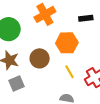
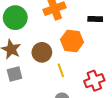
yellow line: (69, 72) -> (61, 70), moved

